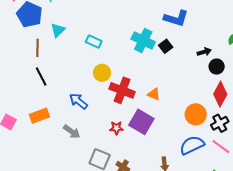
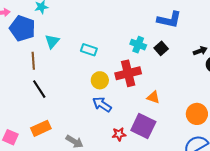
cyan cross: (143, 40) -> (138, 45), size x0.7
red cross: (122, 90) -> (128, 73), moved, turned -30
blue arrow: (78, 101) -> (102, 104), moved

